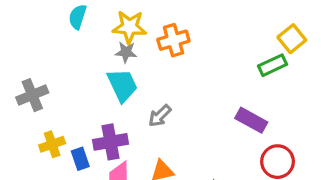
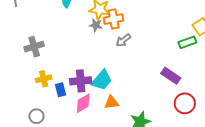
orange cross: (173, 40) -> (114, 19), moved
cyan trapezoid: (122, 85) -> (102, 80), moved, turned 60
gray arrow: (160, 116) -> (123, 40), moved

